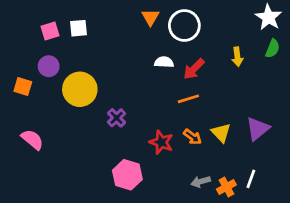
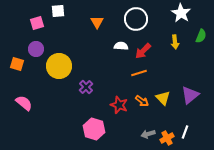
orange triangle: (150, 17) -> (97, 22), moved
white star: (269, 17) -> (181, 13), moved
white square: (78, 28) -> (58, 11), moved

